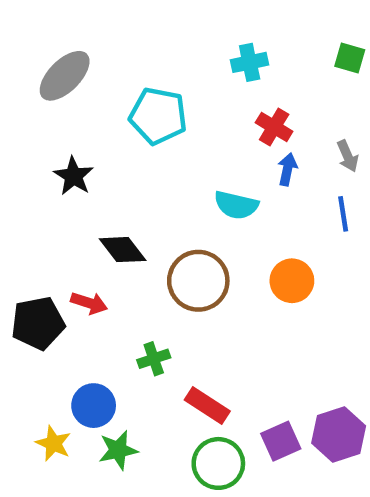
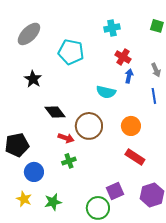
red arrow: (89, 303) -> (66, 138), moved
blue circle: (94, 406) -> (34, 172), moved
red rectangle: (207, 406) -> (135, 157), moved
purple square: (281, 441) -> (115, 191), moved

